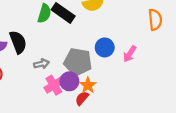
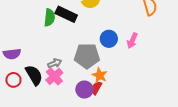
black semicircle: (18, 42) -> (34, 75), moved
purple circle: (69, 81) -> (84, 89), moved
pink cross: (54, 85) -> (54, 76), moved

